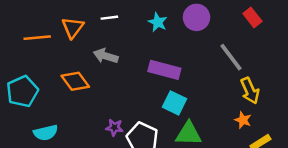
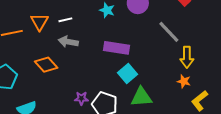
white line: (109, 18) -> (65, 20), moved
yellow arrow: (250, 91) -> (187, 57), turned 30
cyan square: (174, 103) -> (127, 73), turned 30

